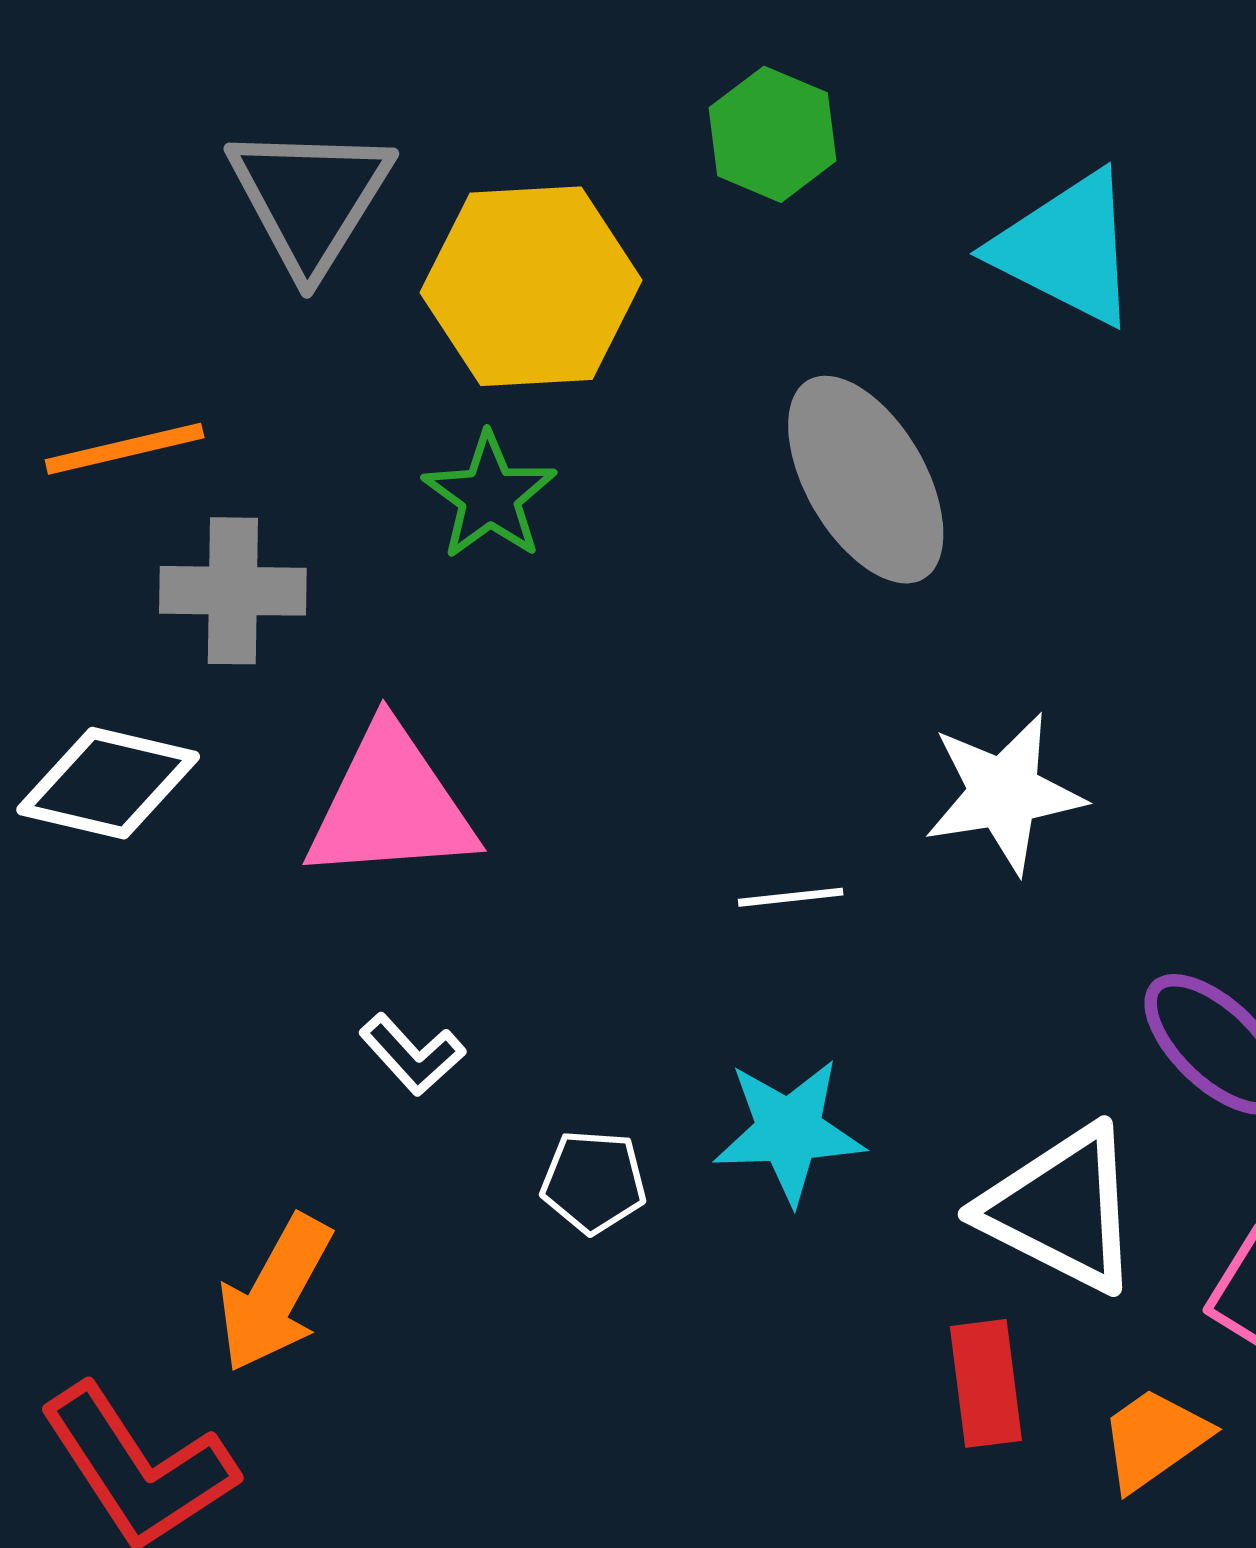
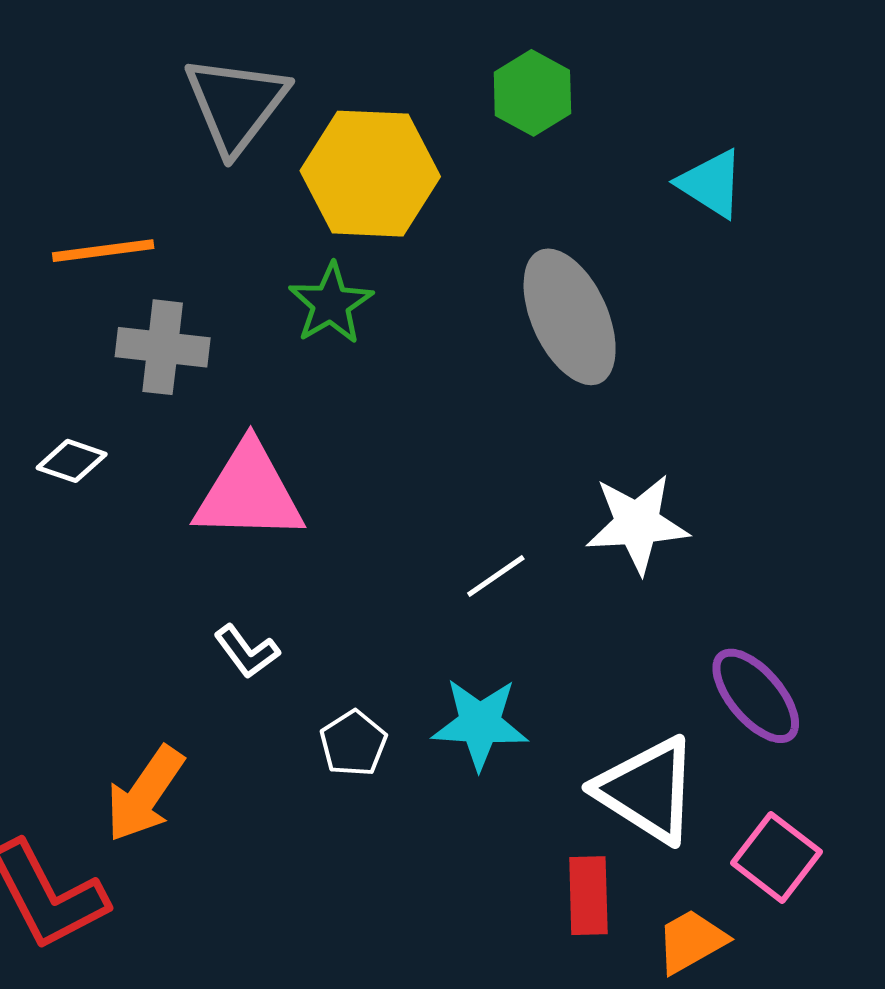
cyan triangle: (1067, 249) -> (711, 184), size x0.7
white diamond: (108, 783) -> (72, 461), size x0.6
white line: (791, 897) -> (496, 576), turned -34
white pentagon: (594, 1182) -> (353, 743), turned 30

